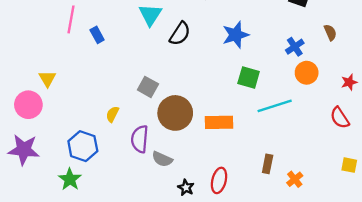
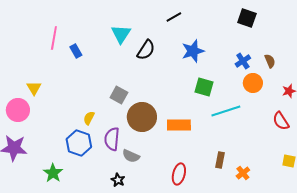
brown semicircle: (330, 32) -> (270, 61), moved
blue hexagon: (83, 146) -> (79, 143), moved
black star: (186, 188) -> (118, 180), moved

